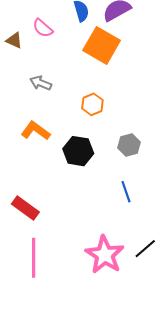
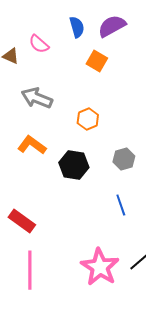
orange square: (102, 45) -> (97, 61), size x0.6
gray arrow: (41, 83) -> (37, 98), size x1.4

